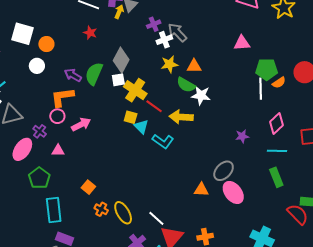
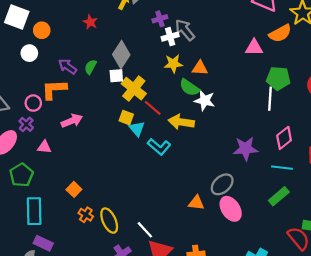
green semicircle: (94, 74) -> (91, 67), size x0.6
orange semicircle: (279, 83) -> (280, 33), moved, size x1.5
pink circle: (57, 116) -> (33, 103), moved
purple star: (242, 136) -> (246, 149), size x1.6
green rectangle: (276, 177) -> (279, 196), turned 66

